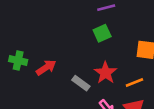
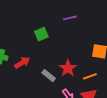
green square: (102, 33) -> (41, 34), moved

